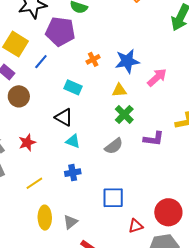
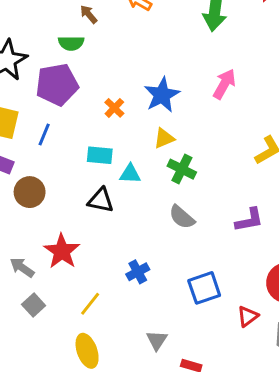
pink arrow: (157, 77) -> (224, 84), moved
purple L-shape: (154, 139) -> (249, 220), moved
cyan triangle: (73, 141) -> (130, 174), moved
red star: (27, 142) -> (62, 251), size x1.4
gray semicircle: (114, 146) -> (182, 217), turned 96
yellow ellipse: (45, 218) -> (87, 351), moved

